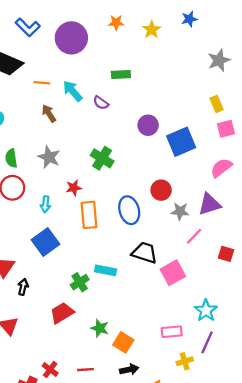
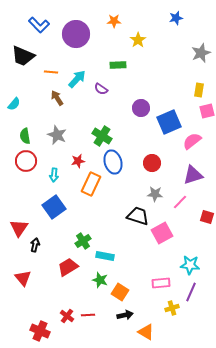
yellow star: (152, 30) -> (138, 40), moved
cyan arrow: (73, 91) -> (77, 79), turned 84
yellow rectangle: (217, 104) -> (199, 90), turned 32
pink semicircle: (221, 168) -> (192, 141), moved
blue ellipse: (129, 210) -> (113, 162), moved
gray star: (180, 211) -> (155, 194), moved
orange rectangle: (89, 215) -> (91, 184), turned 30
cyan rectangle: (106, 270) -> (105, 256), moved
cyan star: (206, 311) -> (190, 265), turned -30
red cross: (50, 370) -> (67, 316), moved

